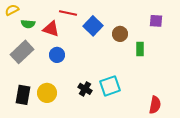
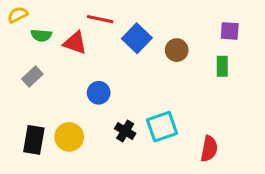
green rectangle: (140, 49) -> (222, 66), moved
gray rectangle: (22, 52) -> (32, 77), size x0.6
blue circle: (57, 55) -> (99, 93), moved
red semicircle: (155, 105) -> (209, 149), moved

